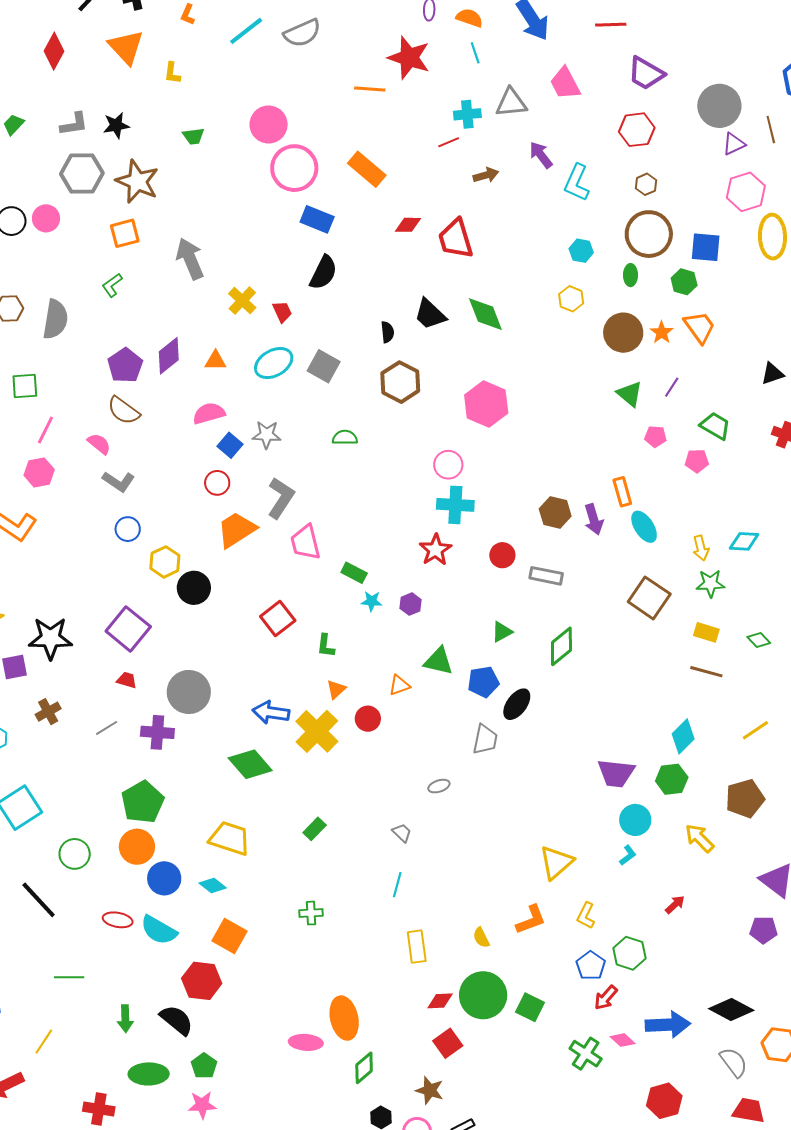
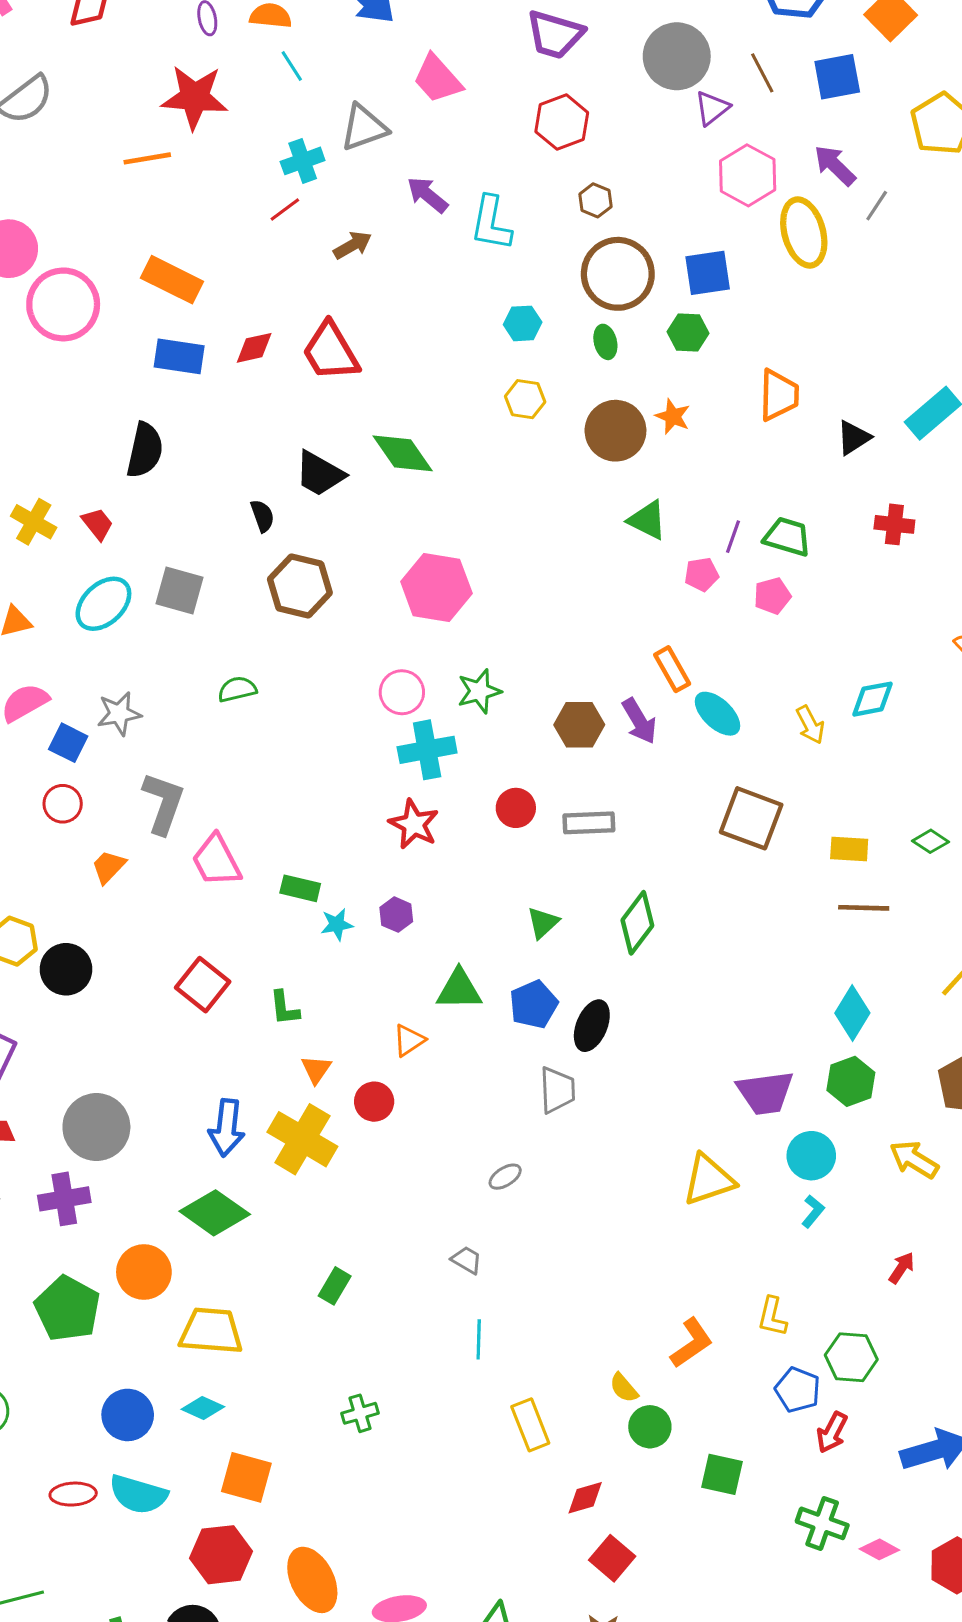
blue rectangle: (317, 219) -> (179, 356), moved
orange trapezoid: (700, 327) -> (779, 395), moved, turned 51
purple line: (672, 387) -> (733, 537), moved
orange trapezoid: (236, 530) -> (109, 867), size x0.6
green star: (710, 584) -> (479, 691), moved
blue arrow: (271, 712) -> (227, 1128), turned -78
orange circle: (137, 847) -> (144, 1272), moved
yellow triangle: (556, 862) -> (709, 1180), moved, turned 36
green circle: (483, 995) -> (650, 1427), moved, size x0.6
orange ellipse: (344, 1018) -> (312, 1580), moved
pink diamond: (623, 1040) -> (879, 1549), moved

